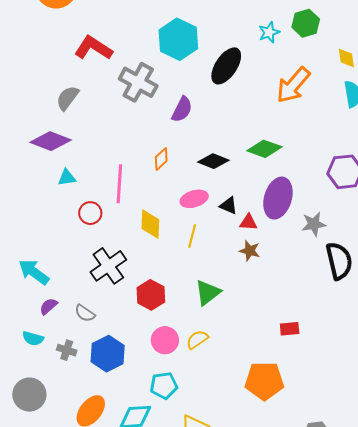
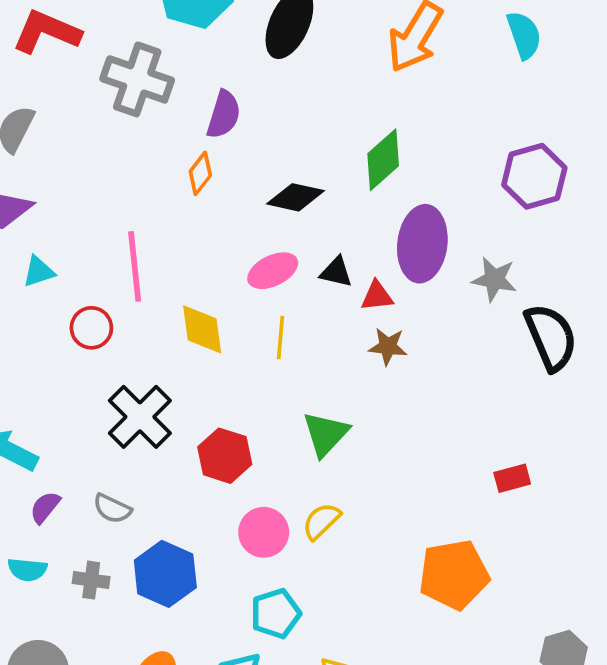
green diamond: (264, 149) -> (383, 160), turned -52
orange diamond: (161, 159) -> (200, 173), moved
gray star: (314, 224) -> (494, 279), turned 30
red rectangle: (290, 329) -> (512, 478), moved

